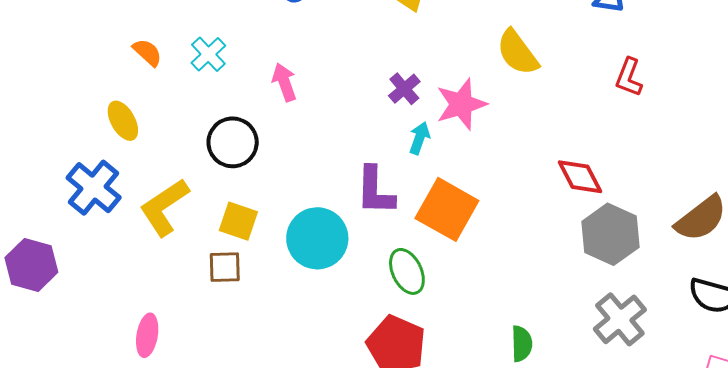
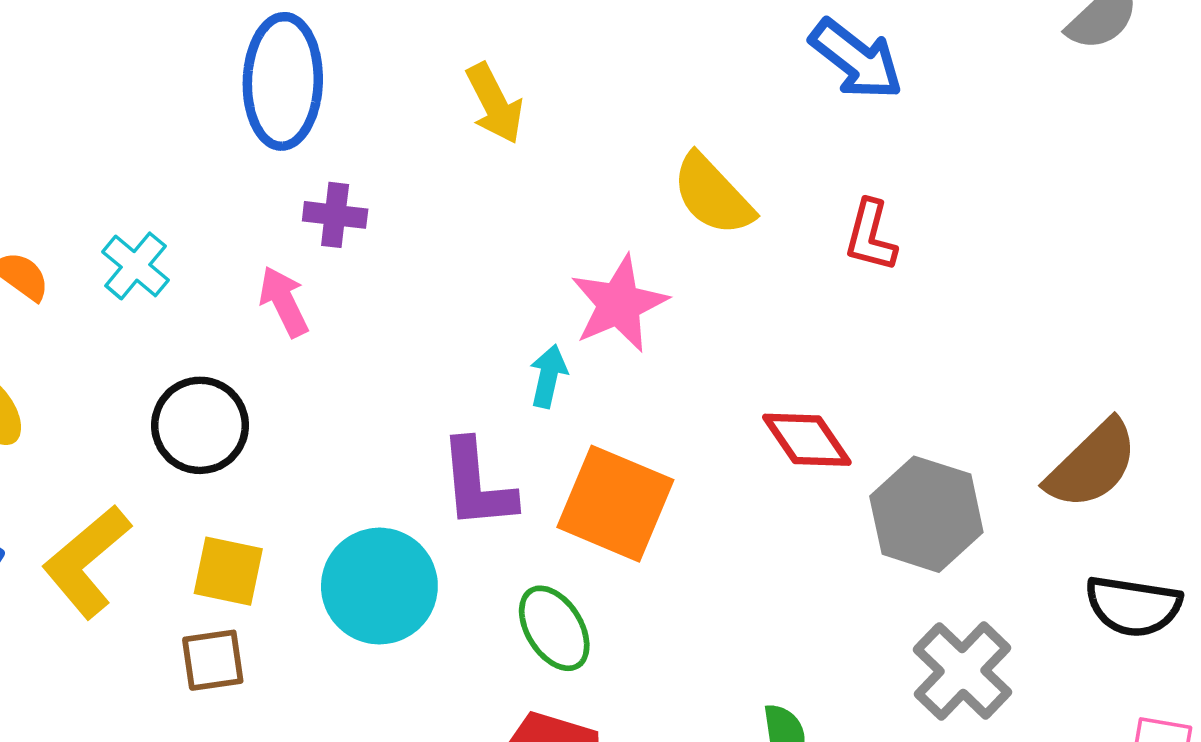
red L-shape: (629, 77) -> (871, 236), moved
purple cross: (404, 89) -> (335, 215), moved, turned -36
red diamond: (580, 177) -> (807, 440), moved

